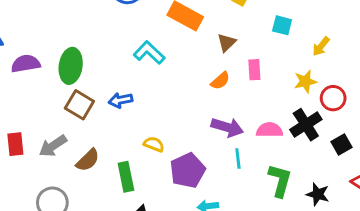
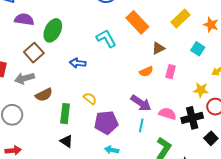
brown square: (79, 105) -> (34, 53), moved
black square: (342, 145) -> (211, 138), turned -32

